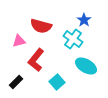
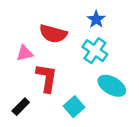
blue star: (84, 20) -> (96, 19), moved
red L-shape: (36, 60) -> (47, 78), turned 150

